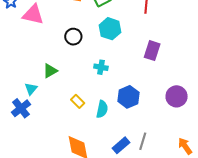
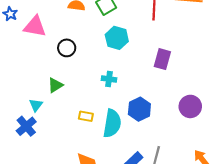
black circle: (73, 37) -> (67, 48), moved
yellow rectangle: (78, 101) -> (86, 116), turned -32
cyan semicircle: (102, 109) -> (112, 123), size x1.5

